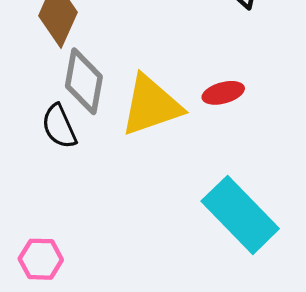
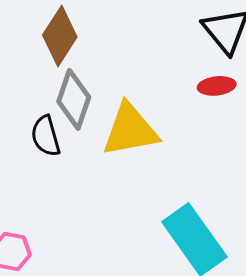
red ellipse: (223, 93) -> (217, 86), moved

